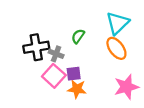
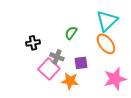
black cross: (36, 47) -> (33, 43), size x0.6
gray cross: (56, 54) -> (57, 57), moved
purple square: (74, 74) -> (81, 63), moved

